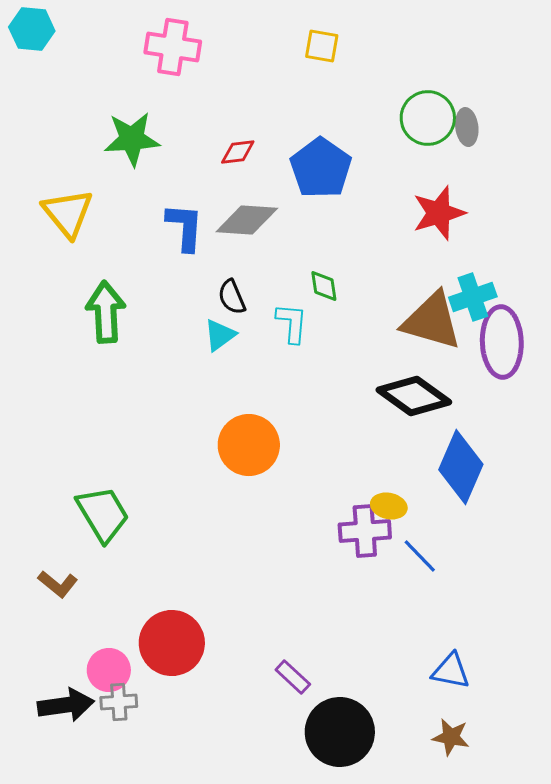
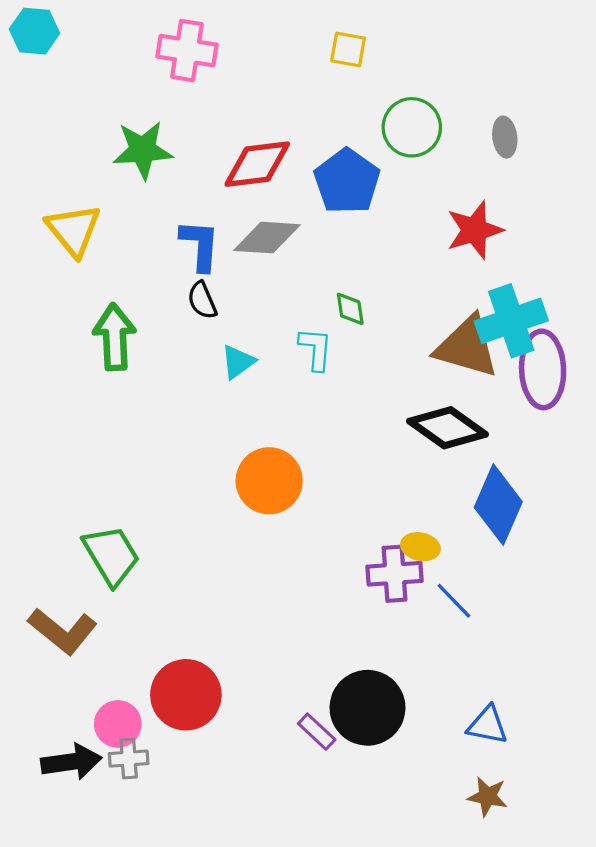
green circle: (428, 118) -> (412, 127), moved
red diamond: (238, 152) -> (257, 164), size x1.8
black semicircle: (232, 297) -> (202, 300), moved
cyan cross: (473, 297) -> (511, 321), size x1.4
brown L-shape: (58, 584) -> (63, 631), size x1.6
black circle: (340, 732) -> (368, 708), moved

